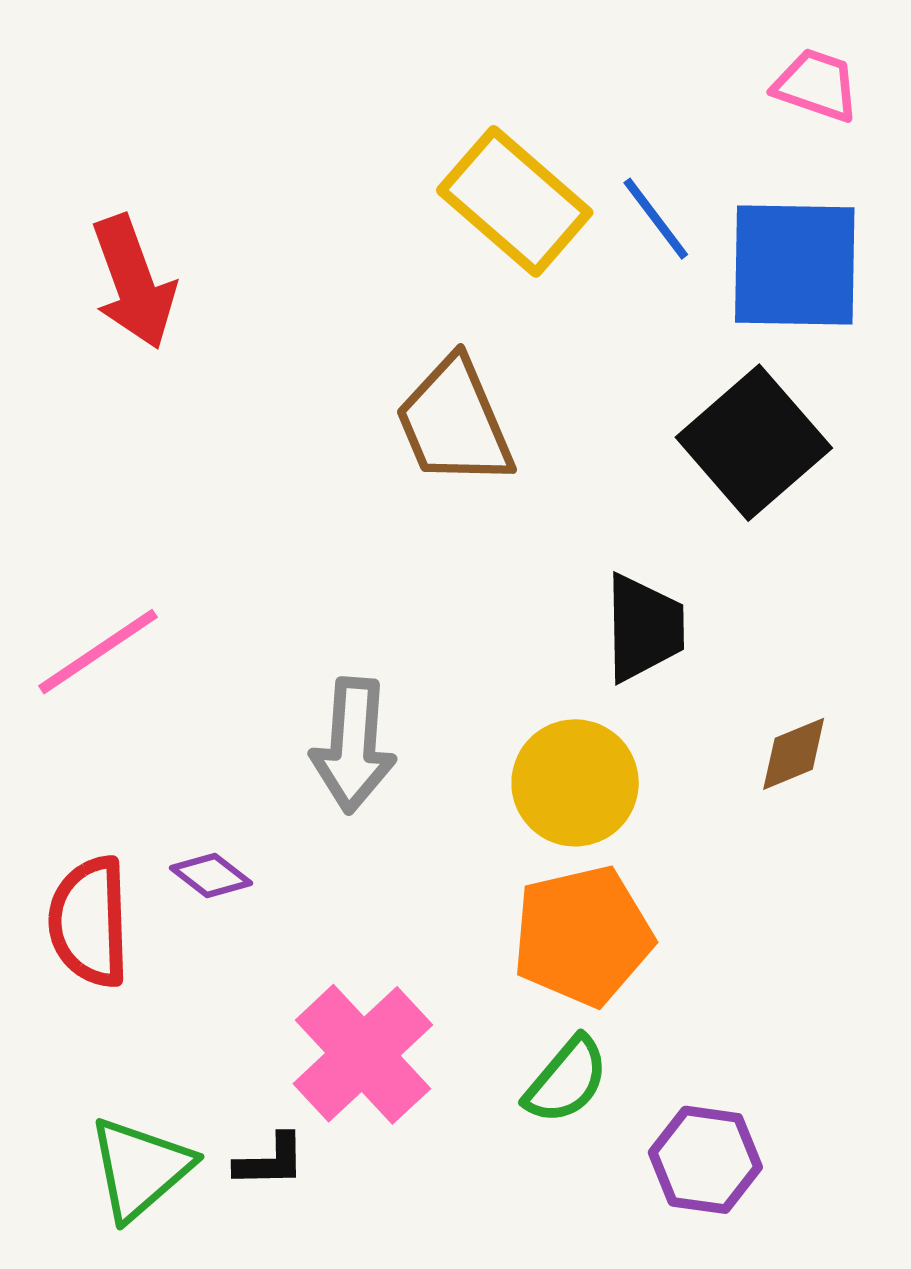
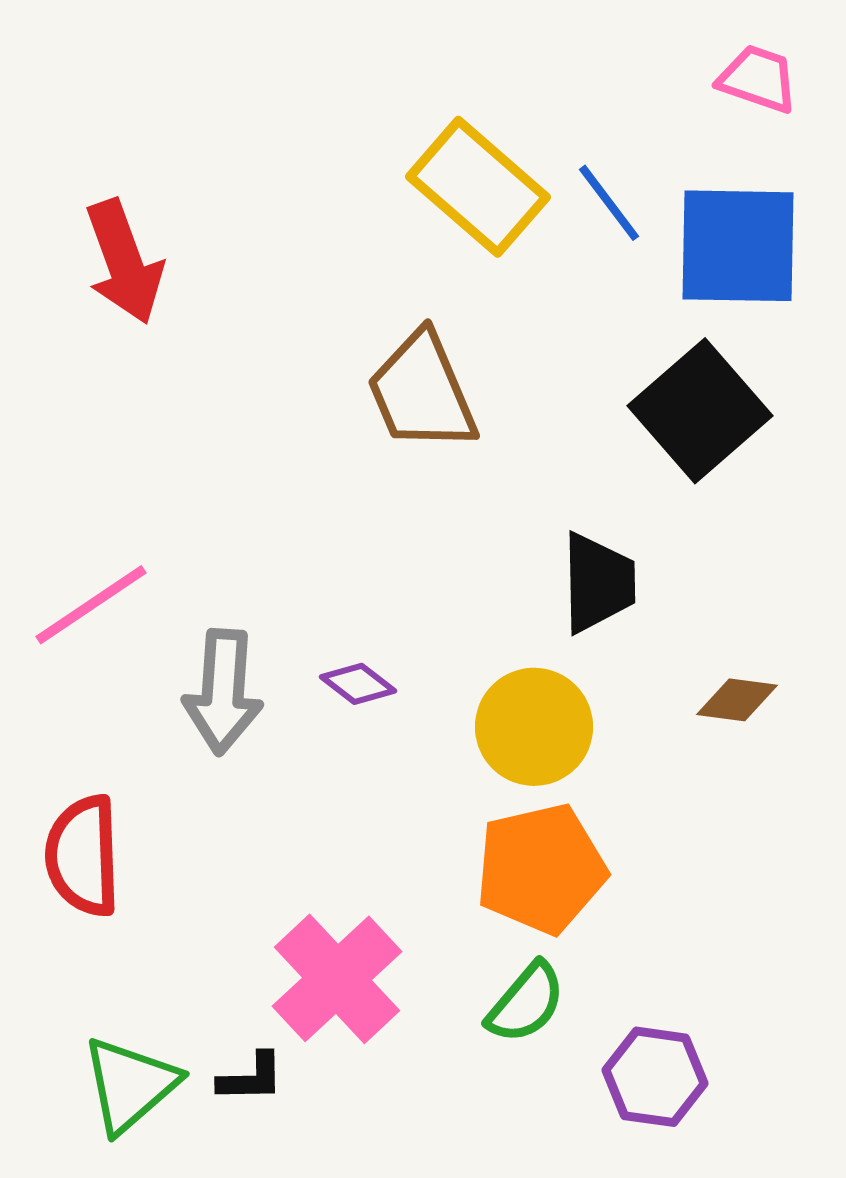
gray arrow: (353, 745) -> (223, 692), moved
brown diamond: (794, 754) -> (737, 700), turned 30
purple diamond: (211, 876) -> (358, 684), moved

